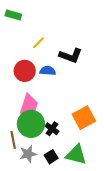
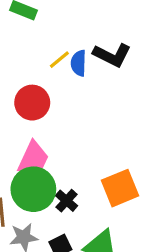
black L-shape: (71, 56) -> (112, 55), moved
blue semicircle: (48, 71) -> (79, 63), moved, turned -98

